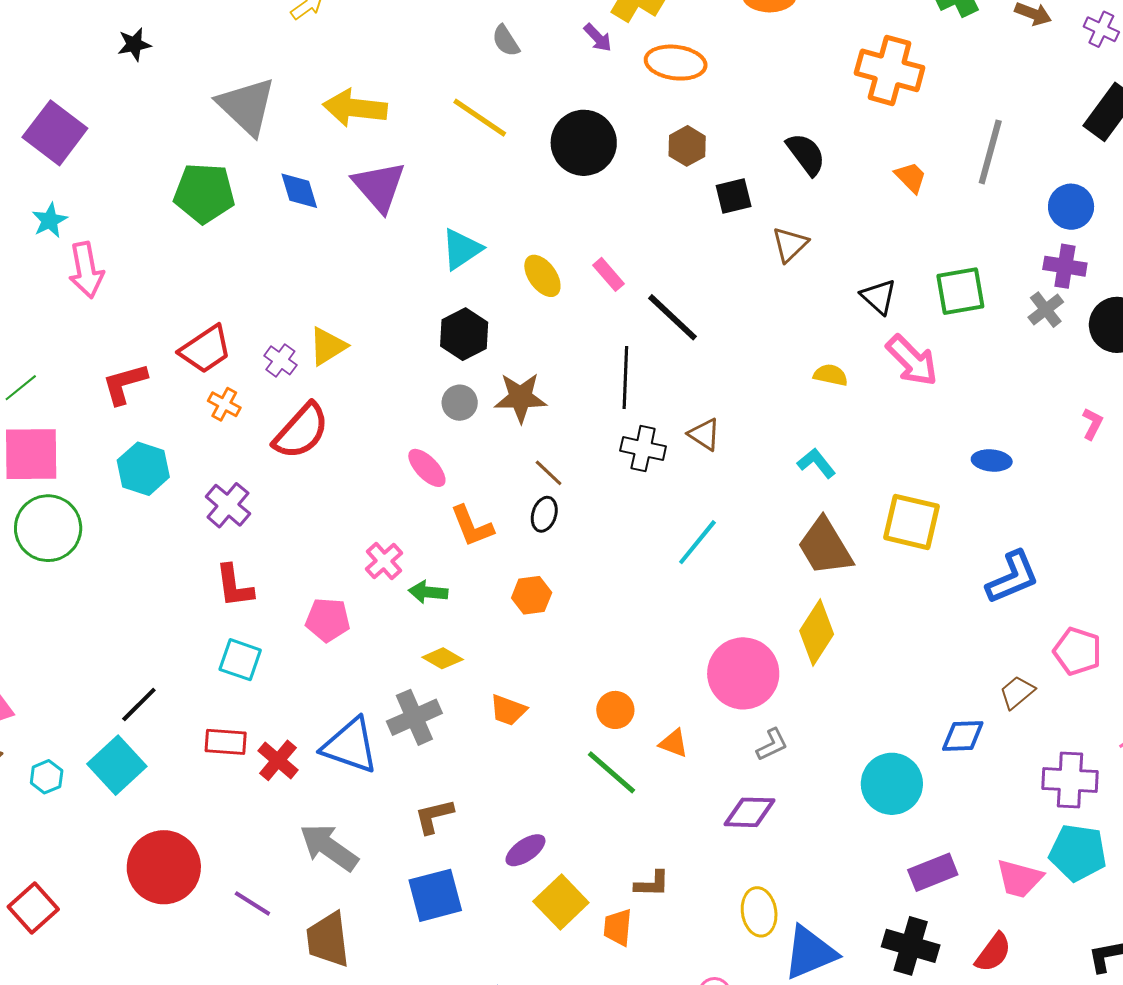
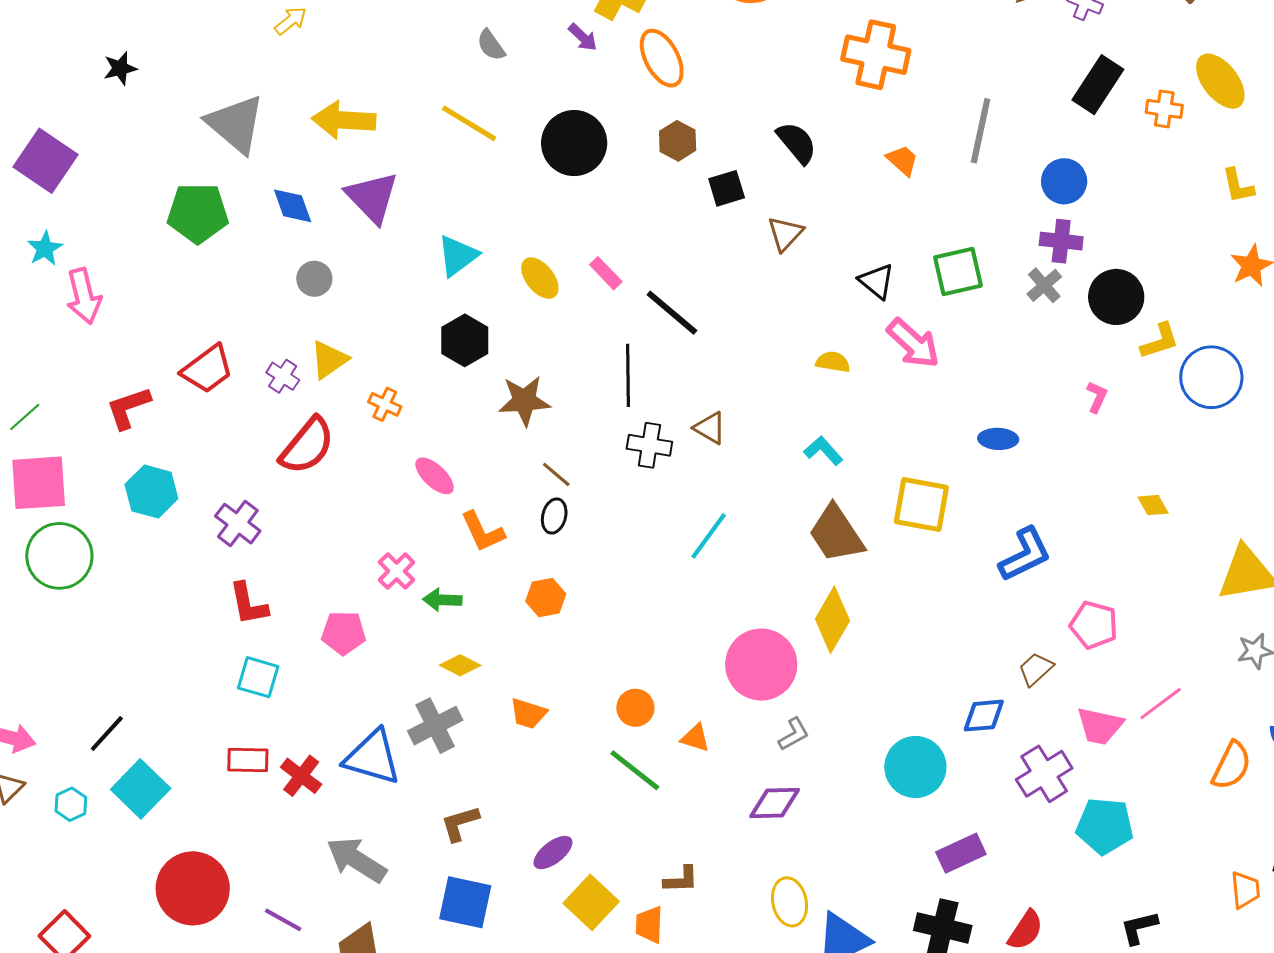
orange ellipse: (676, 63) -> (662, 58), turned 58
gray circle: (460, 403) -> (314, 279), moved
orange cross: (224, 404) -> (385, 404), moved
black line: (139, 705) -> (107, 734), moved
purple cross: (1070, 780) -> (1044, 774), moved, turned -32
pink trapezoid: (1019, 879) -> (1100, 726), moved
blue square: (435, 895) -> (465, 902), turned 30

